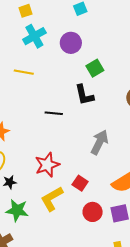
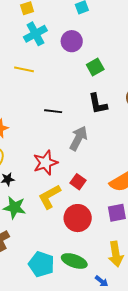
black L-shape: (84, 95) -> (98, 104), moved
gray arrow: (99, 142) -> (78, 138), moved
red circle: (93, 212) -> (78, 218), moved, size x1.4

